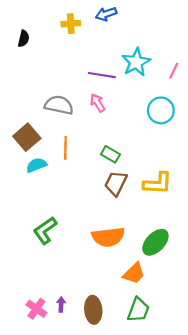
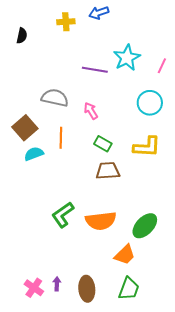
pink arrow: (98, 103) -> (91, 111), moved
brown trapezoid: (116, 183) -> (108, 171), turned 60
yellow L-shape: (158, 183) -> (147, 147), moved
green L-shape: (45, 230) -> (63, 215), moved

